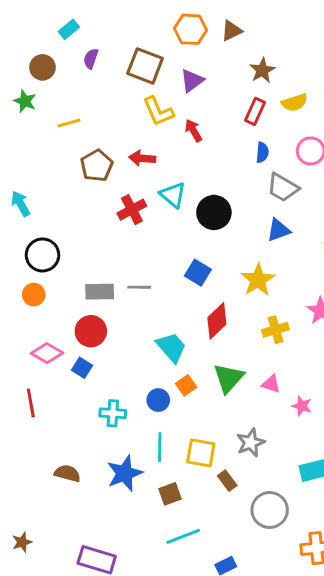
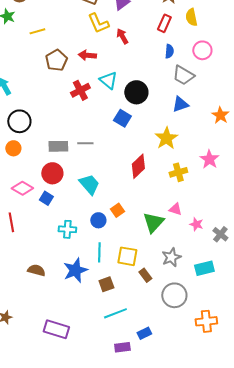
yellow semicircle: (295, 103) -> (191, 17), turned 96
blue square: (198, 273) -> (122, 118), moved
cyan trapezoid: (171, 347) -> (89, 184), moved
green triangle: (229, 378) -> (153, 222), moved
gray star: (251, 443) -> (171, 257), moved

